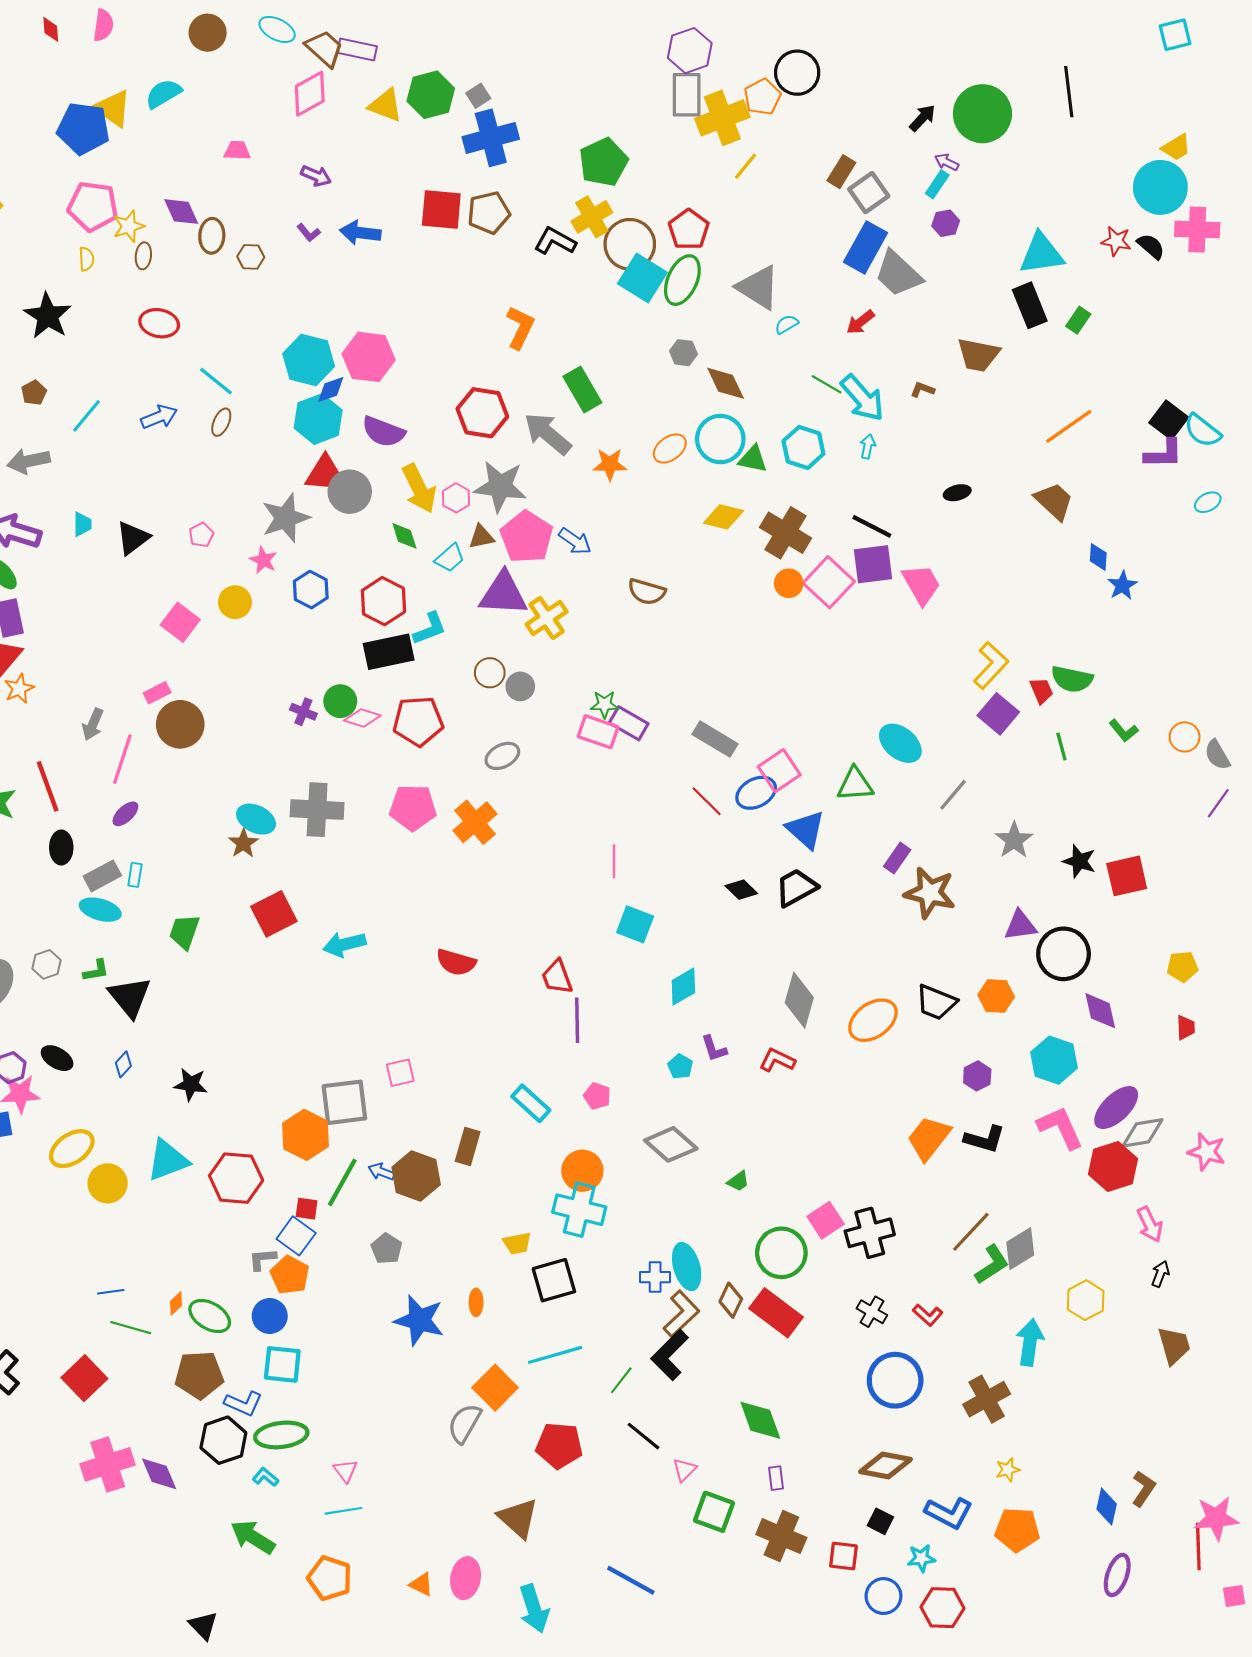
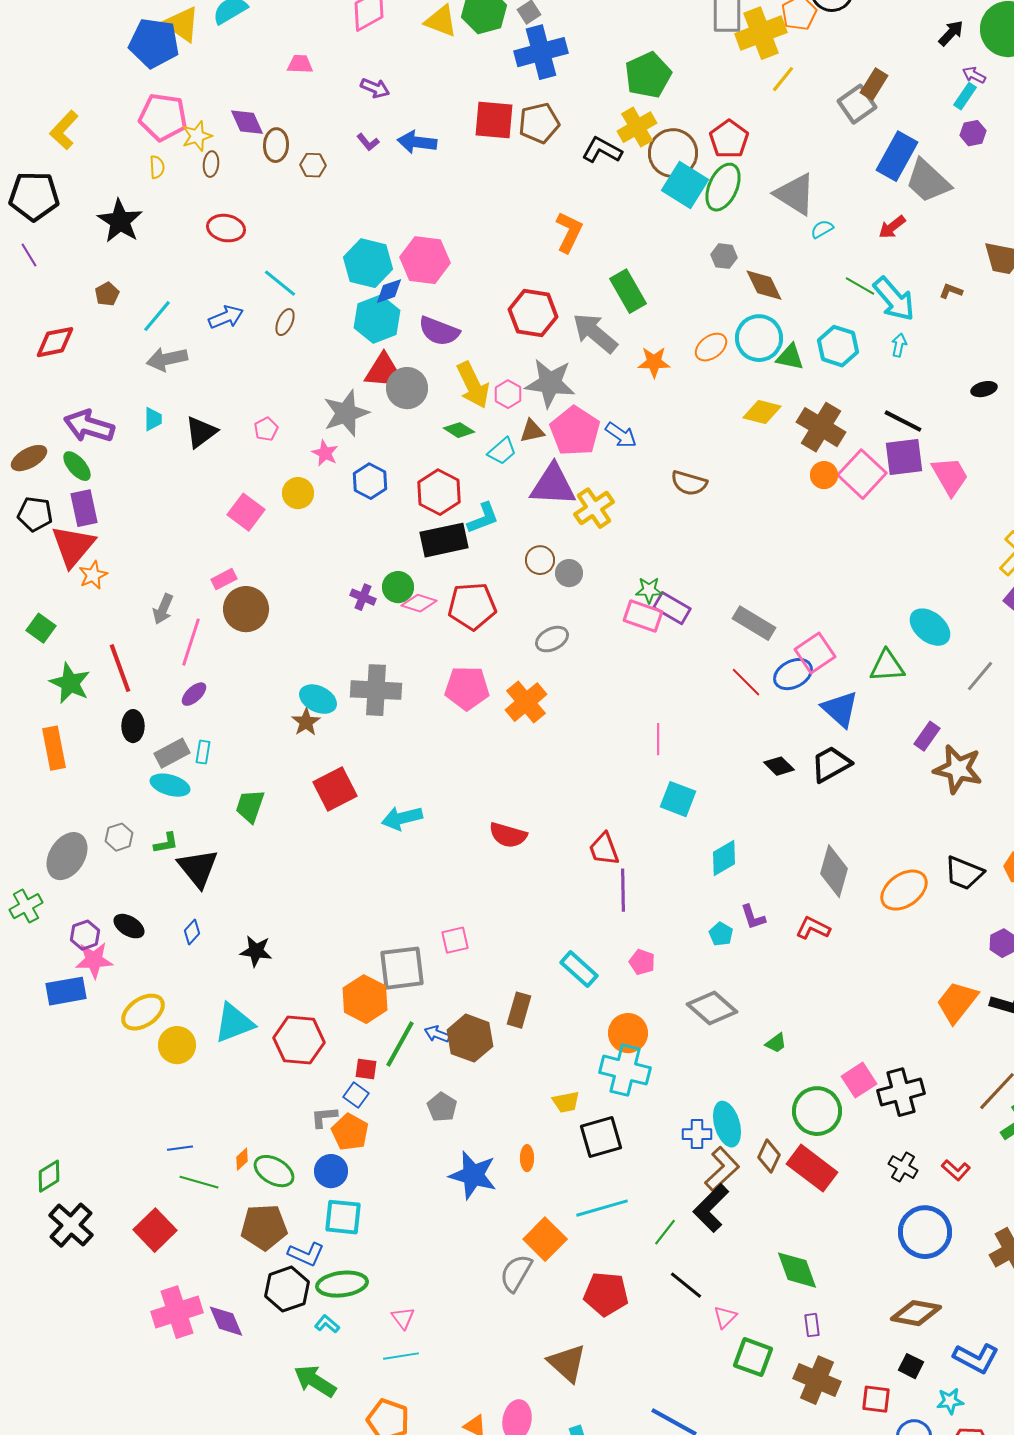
gray square: (869, 193) -> (857, 104), moved
gray arrow: (29, 461) -> (167, 359), moved
green diamond: (404, 536) -> (459, 430), turned -40
blue square: (296, 1236) -> (356, 1095), size x0.7

